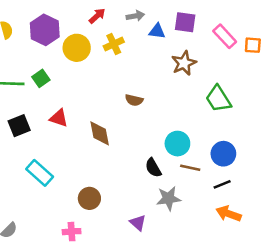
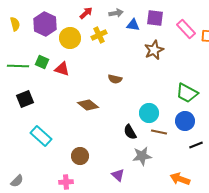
green square: (41, 78) -> (42, 62), turned -32
green trapezoid: (218, 99) -> (187, 93), moved, turned -30
red triangle: (59, 118) -> (62, 69), moved
brown diamond: (100, 133) -> (88, 105), turned -40
black line: (222, 184) -> (196, 145), moved
orange arrow: (229, 214) -> (180, 179), moved

